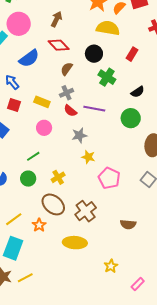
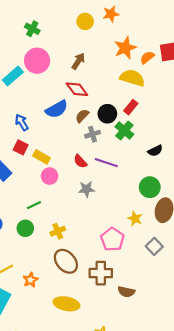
black circle: (94, 54) -> (107, 114), moved
red rectangle: (132, 54) -> (131, 107), moved
blue semicircle: (29, 58) -> (57, 109), moved
gray cross: (67, 93) -> (92, 134), moved
yellow rectangle: (42, 102) -> (41, 157), moved
green circle: (131, 118) -> (150, 187), moved
yellow star: (88, 157) -> (135, 218), moved
brown ellipse: (53, 204) -> (66, 261), moved
brown cross: (86, 211) -> (101, 273), moved, turned 30

